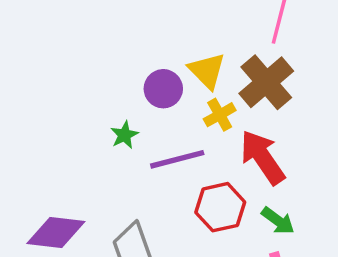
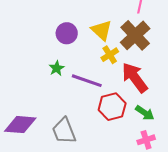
purple circle: (163, 89) -> (67, 33), moved
purple line: (177, 159) -> (87, 81), turned 36

